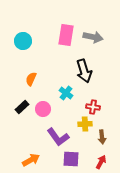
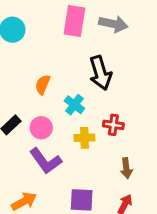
orange semicircle: (31, 79) -> (43, 84), moved
yellow cross: (85, 124) -> (85, 138), moved
purple L-shape: (58, 137) -> (46, 161), moved

